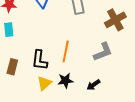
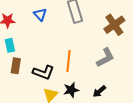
black L-shape: (40, 60) -> (43, 72), turned -70
brown rectangle: (12, 67) -> (16, 66), moved

